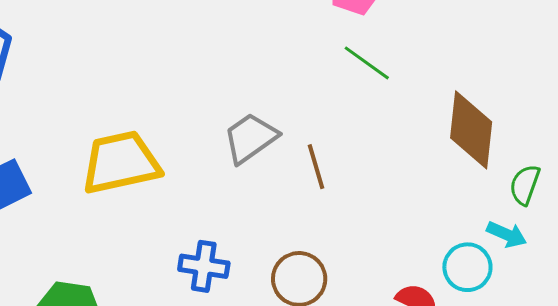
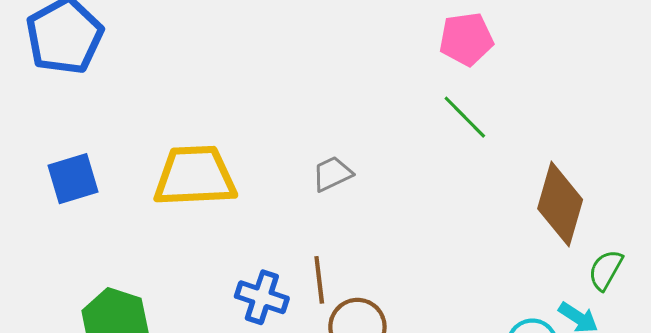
gray trapezoid: (250, 138) -> (332, 174), size x0.7
brown line: (316, 167) -> (319, 280), moved

